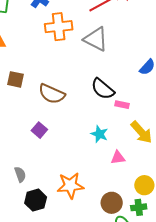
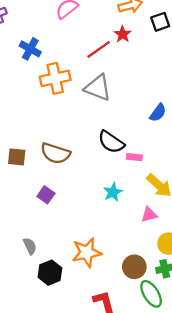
brown square: (15, 79) -> (17, 157), moved
cyan star: (99, 134) -> (113, 192), turned 30
pink triangle: (118, 158) -> (149, 215), moved

